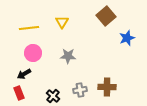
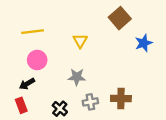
yellow triangle: (62, 22) -> (80, 41), moved
gray star: (68, 56) -> (77, 77), moved

